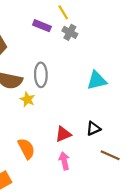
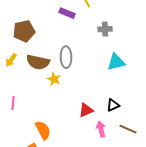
gray cross: (70, 32) -> (105, 29), moved, turned -32
orange semicircle: (26, 149) -> (43, 130), moved
pink arrow: (64, 161) -> (101, 129), moved

